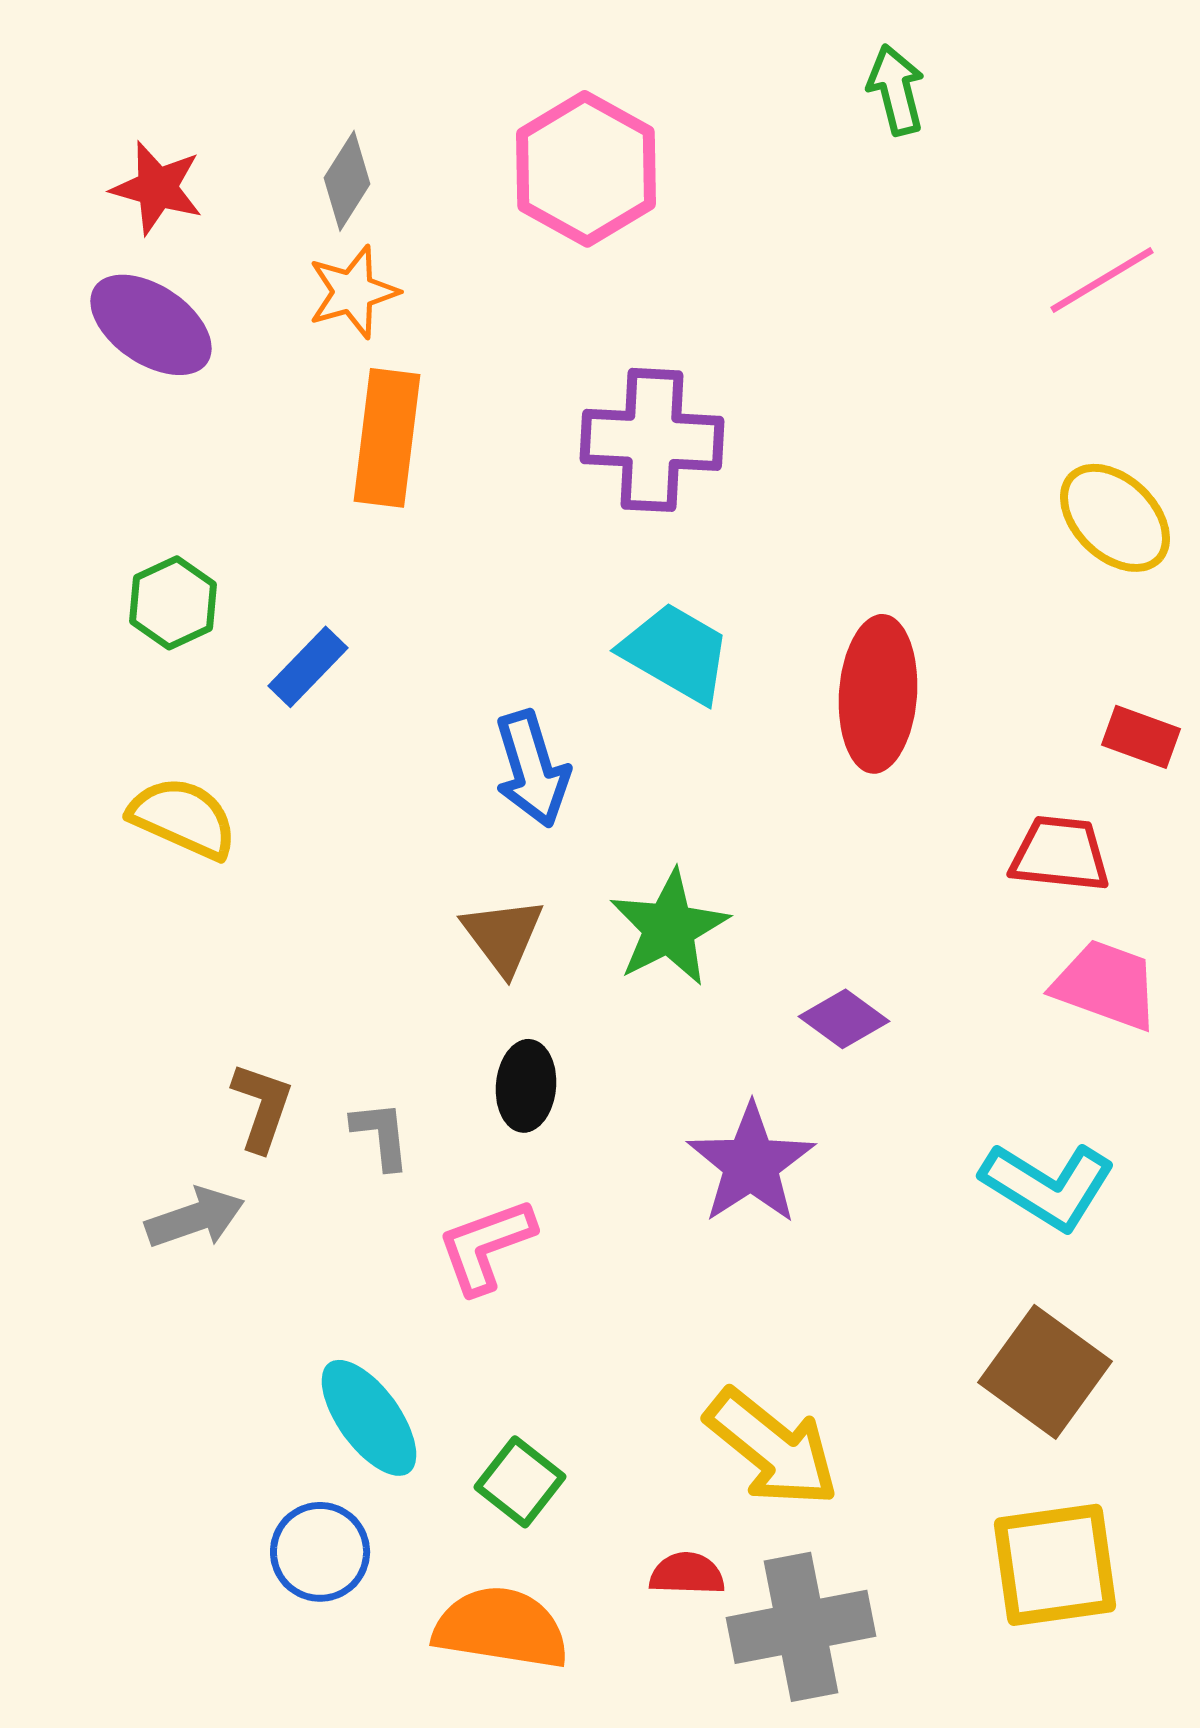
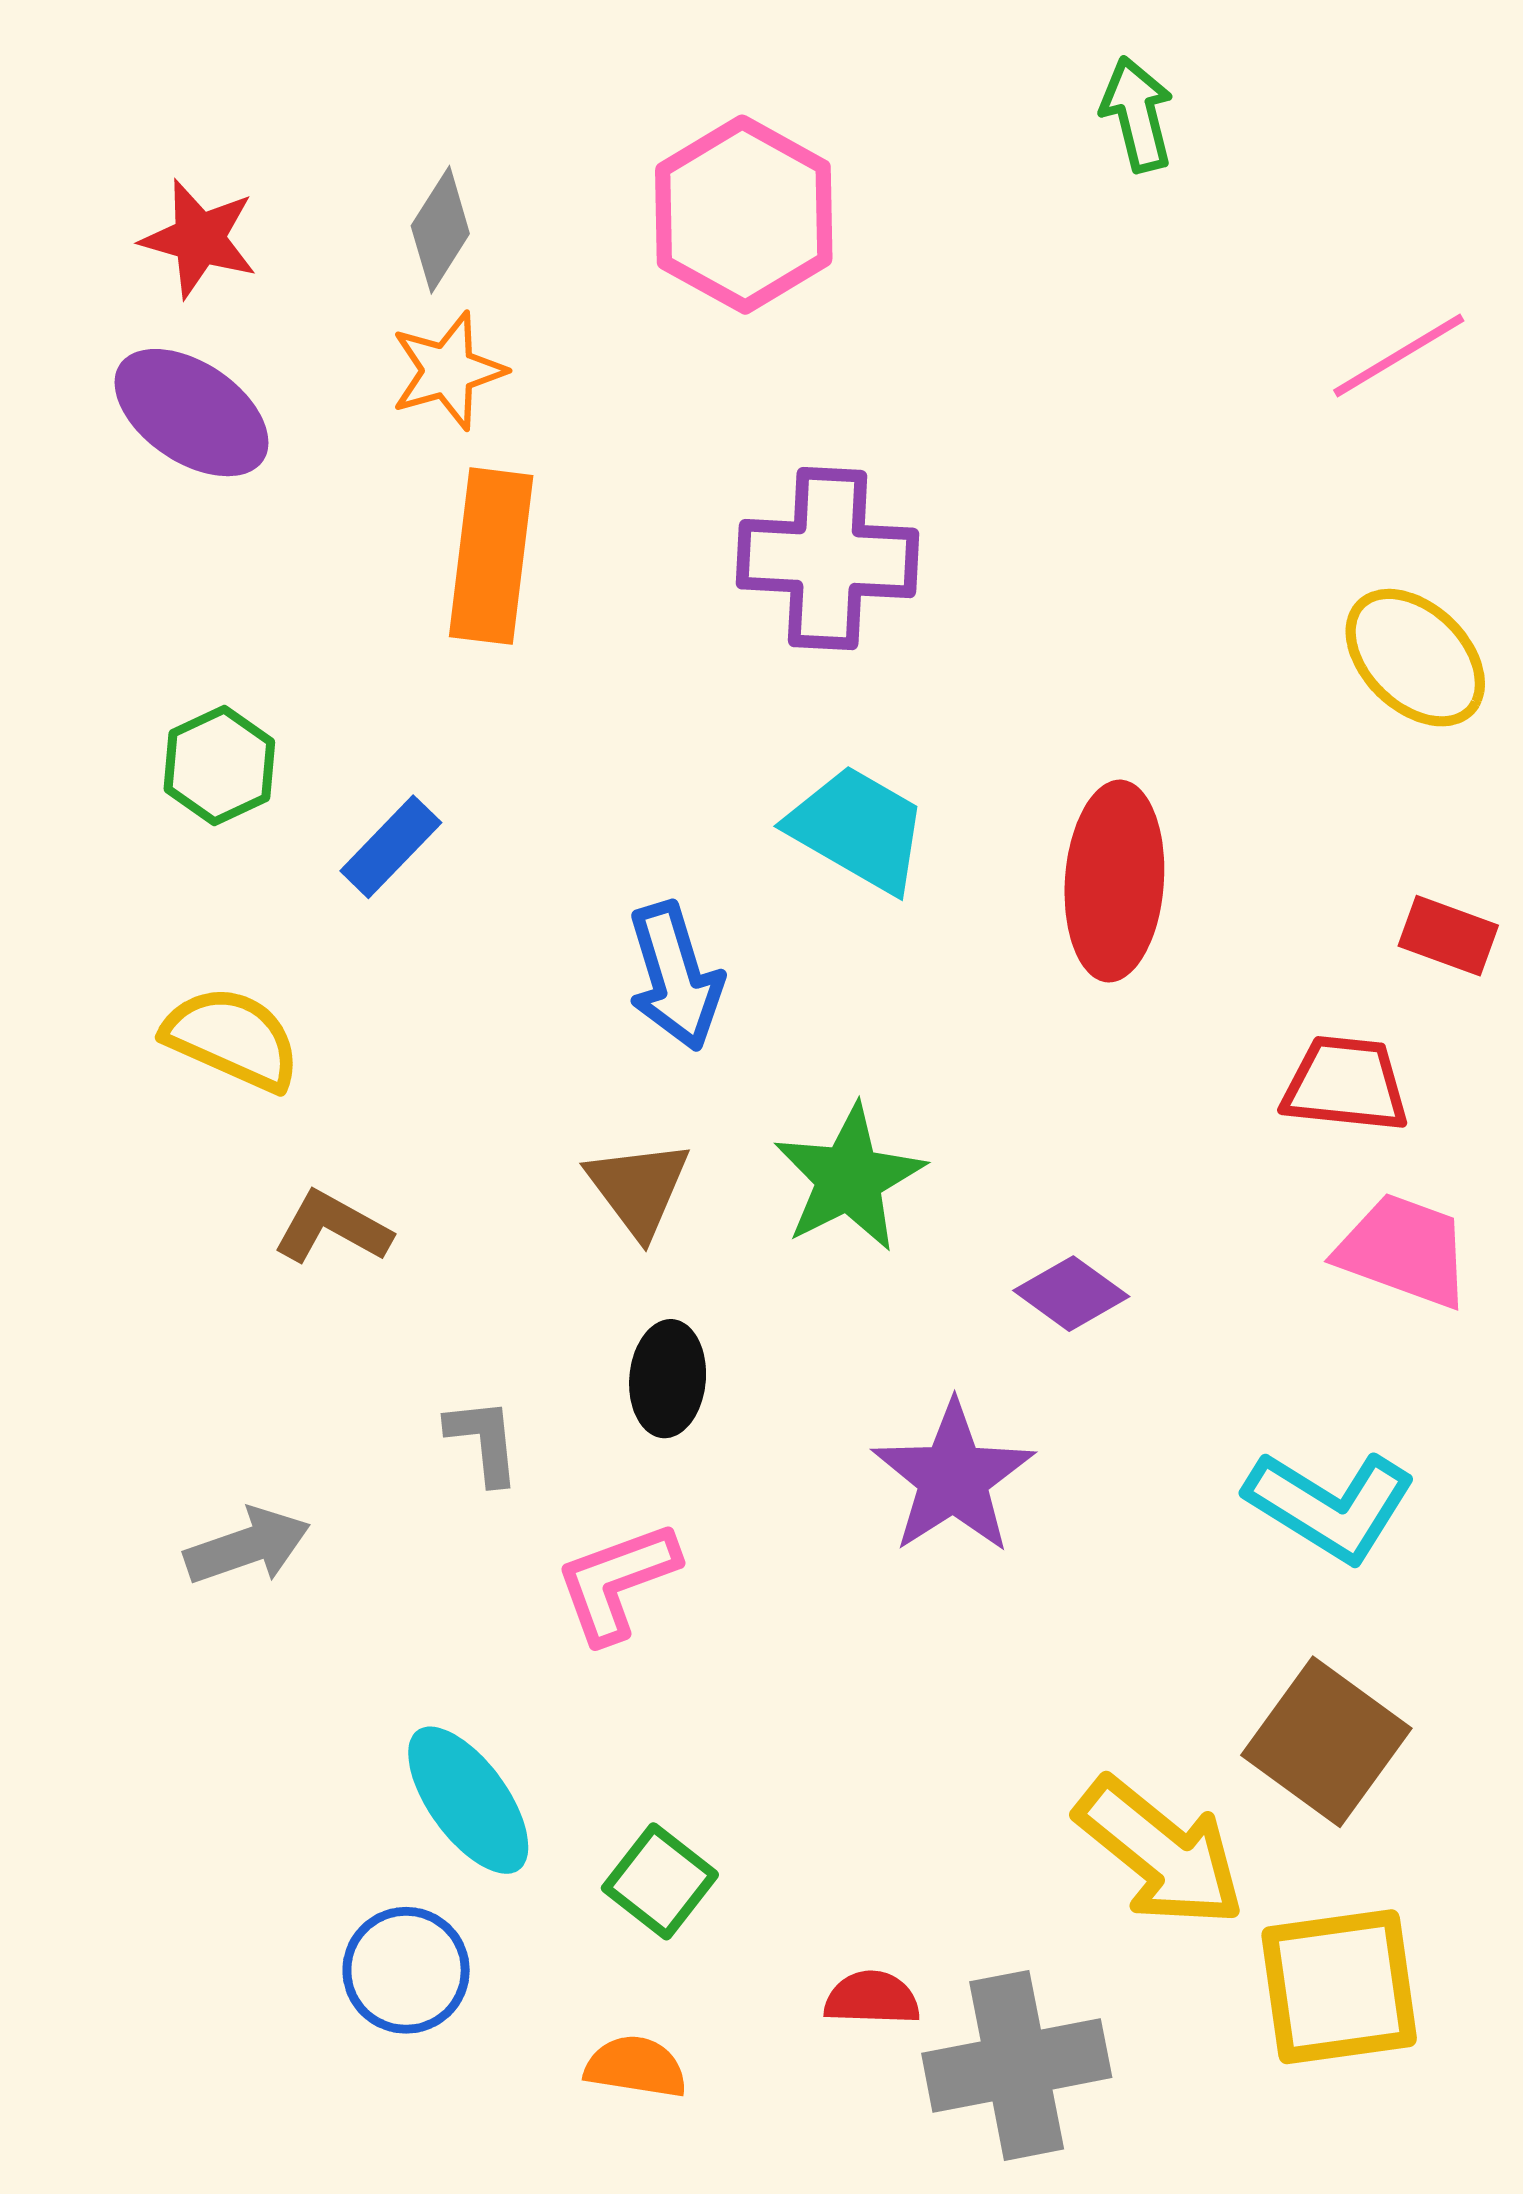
brown L-shape: (262, 1107) -> (332, 1228), moved, turned -80
yellow arrow: (772, 1448) -> (1160, 1852), moved
orange semicircle: (501, 1628) -> (636, 2067), size x0.6

